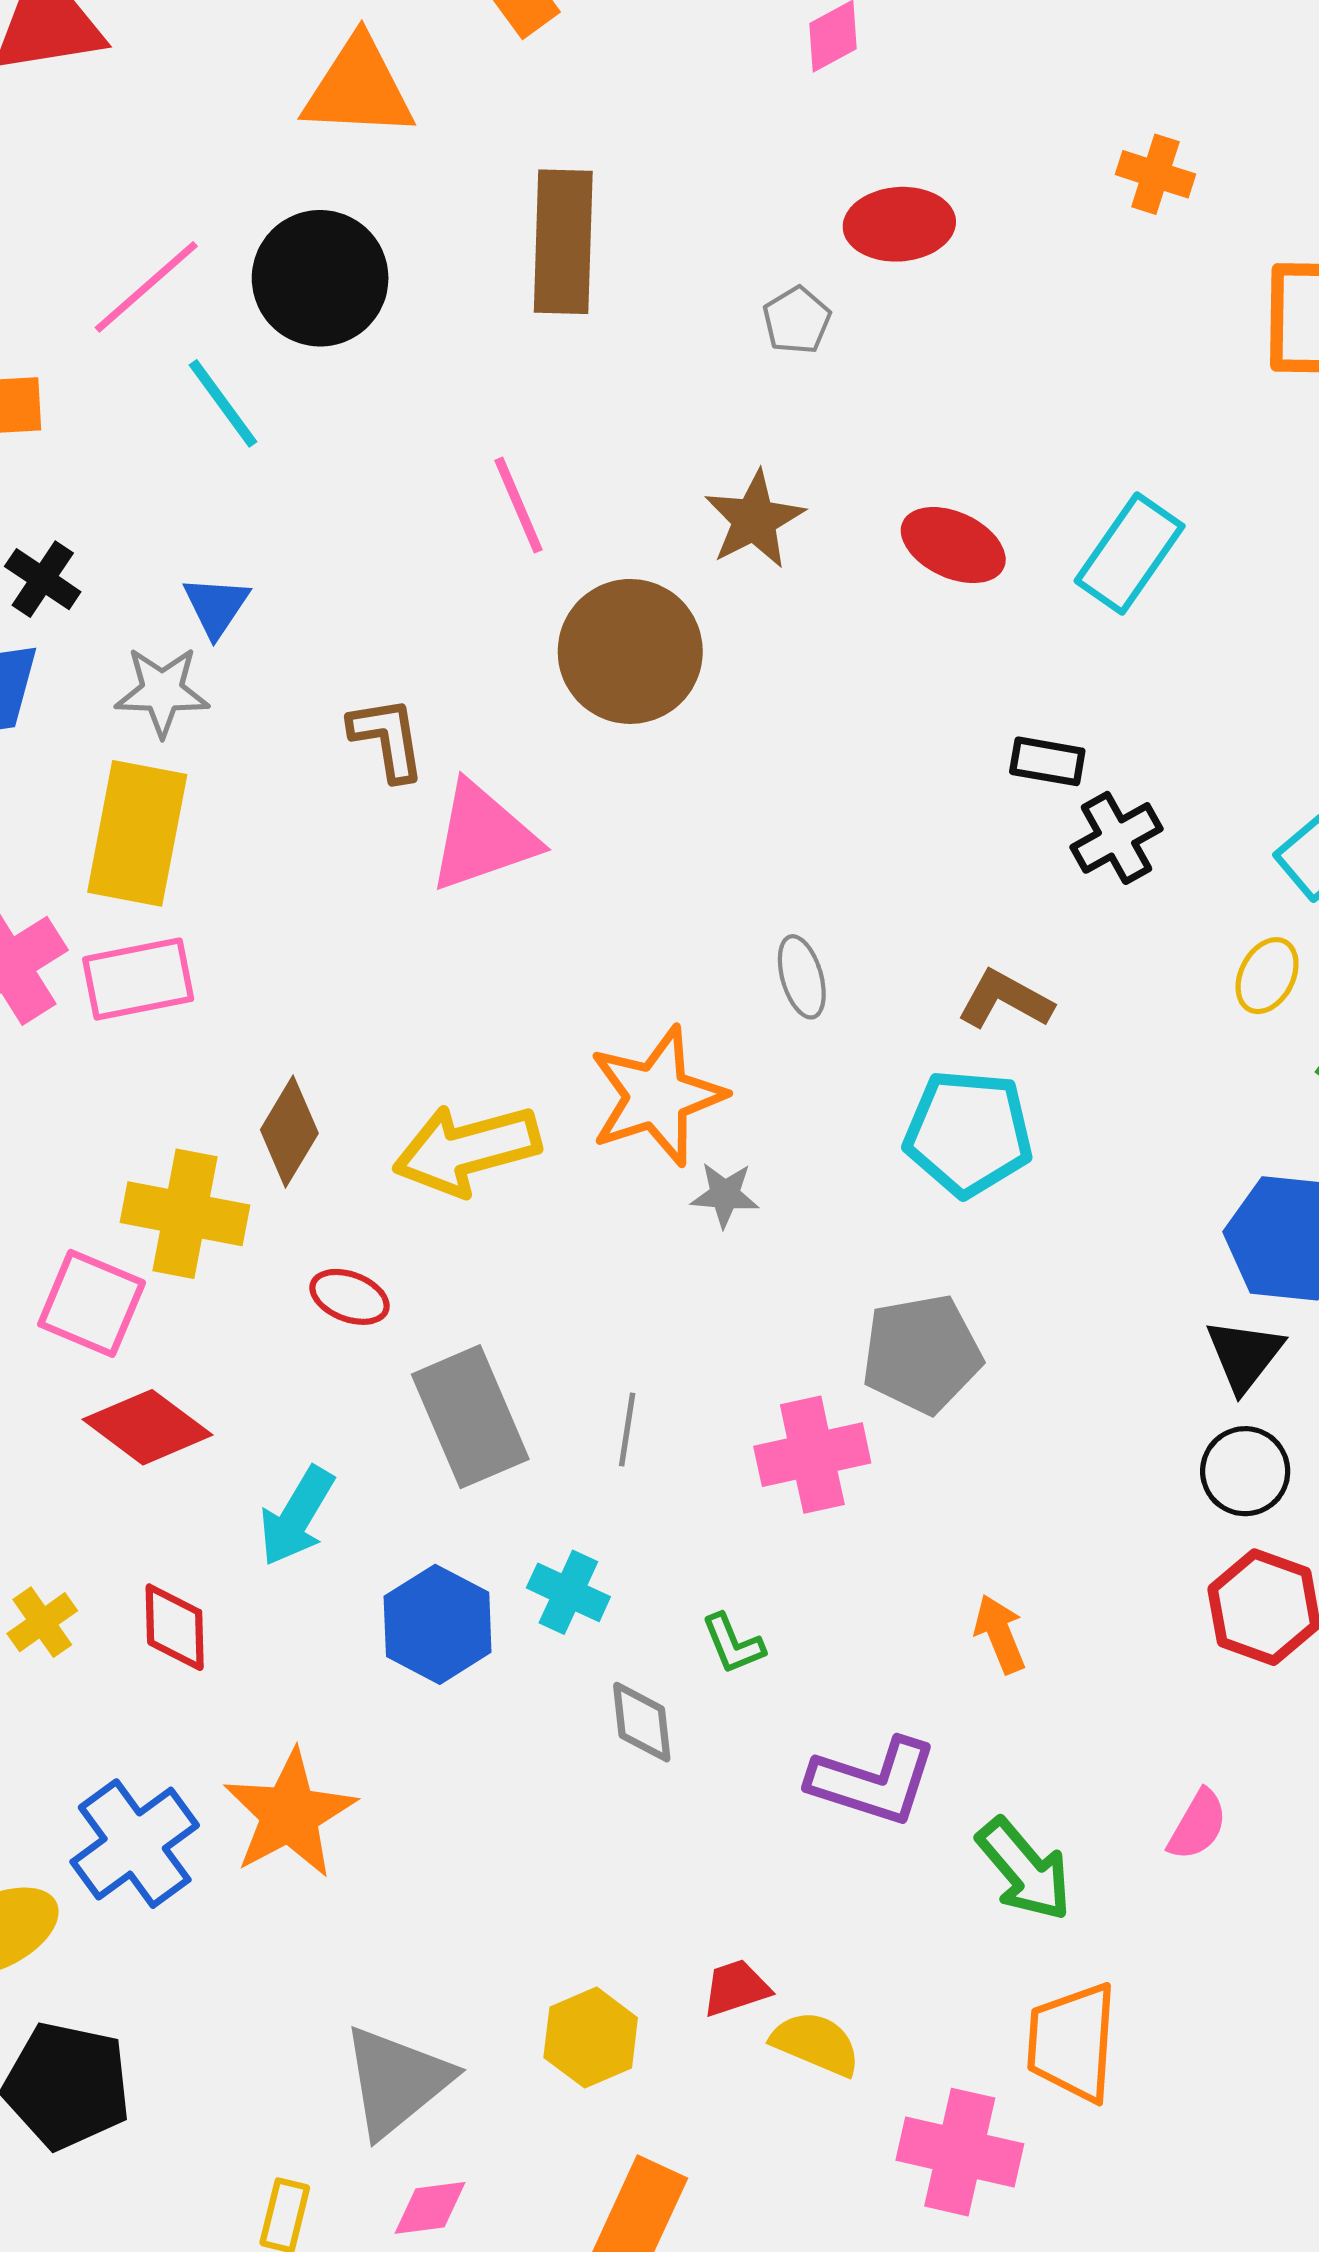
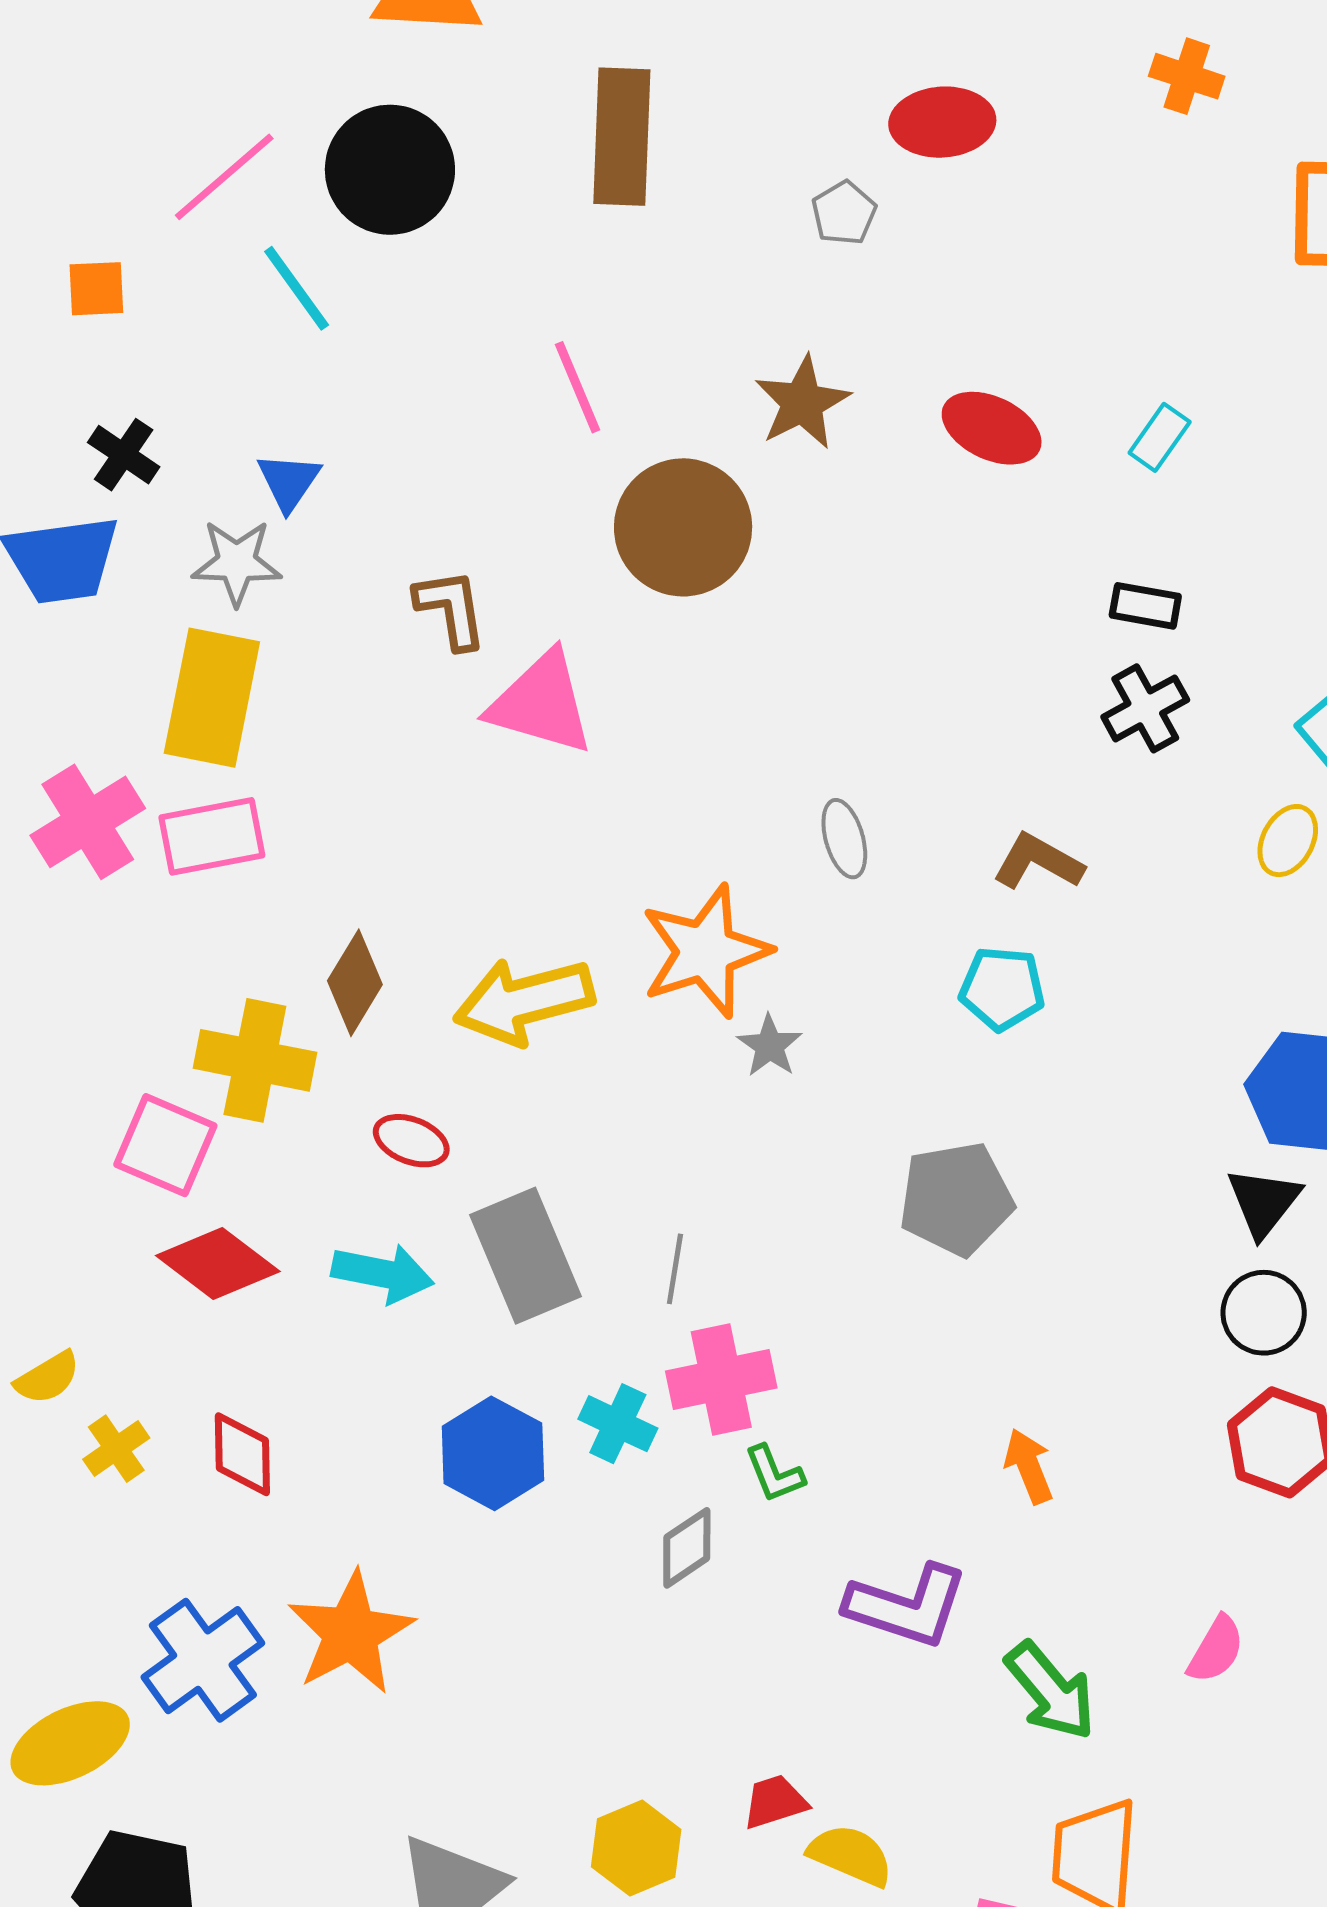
cyan rectangle: (1130, 553) -> (1160, 437), size x0.6
black rectangle: (1047, 761) -> (1145, 606), moved
pink triangle: (483, 837) -> (541, 703), turned 35
cyan pentagon: (968, 1133) -> (1002, 989), size x0.7
gray star: (725, 1195) -> (770, 1046), turned 30
pink cross: (812, 1455) -> (721, 1380), moved
cyan arrow: (297, 1516) -> (383, 1273), moved, turned -110
gray diamond: (642, 1722) -> (687, 1548), turned 62

